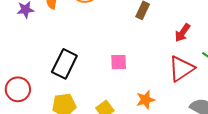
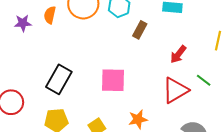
pink square: (119, 62) -> (113, 80), size x1.5

